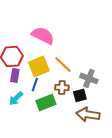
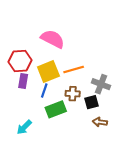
orange line: (63, 64) -> (74, 69), turned -60
cyan arrow: (16, 98) -> (24, 127), moved
brown arrow: (88, 114) -> (100, 122), size x0.6

